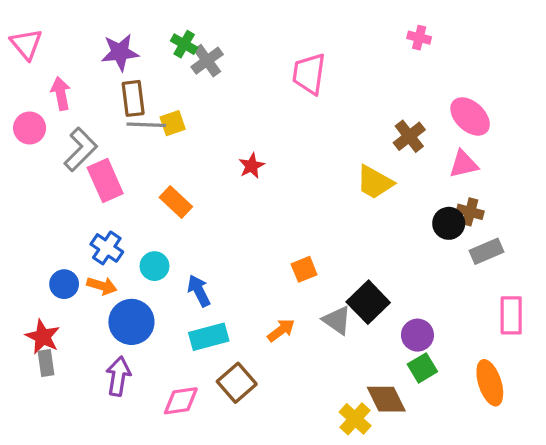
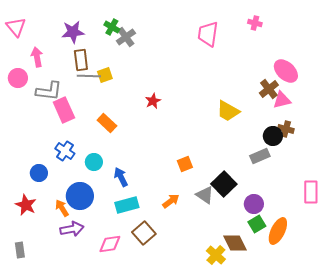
pink trapezoid: (309, 74) -> (208, 34), moved
brown cross: (409, 136) -> (269, 89), moved
gray L-shape: (81, 149) -> (49, 91), turned 52
gray rectangle: (487, 251) -> (260, 156), moved
orange arrow: (102, 286) -> (62, 208), moved, turned -138
gray rectangle: (46, 363) -> (20, 250), moved
purple arrow: (118, 376) -> (72, 229), turned 70
orange ellipse: (490, 383) -> (278, 231), moved, turned 44

